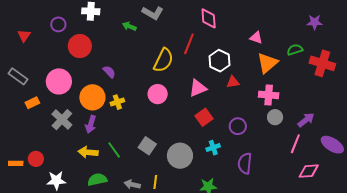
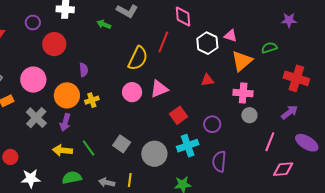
white hexagon: (219, 61) -> (207, 43), moved
red cross: (322, 63) -> (296, 78), moved
purple semicircle: (109, 72) -> (84, 70), turned 40
pink triangle: (198, 88) -> (159, 89), moved
purple arrow: (306, 120) -> (290, 112), moved
cyan cross: (213, 148) -> (188, 146), size x1.5

